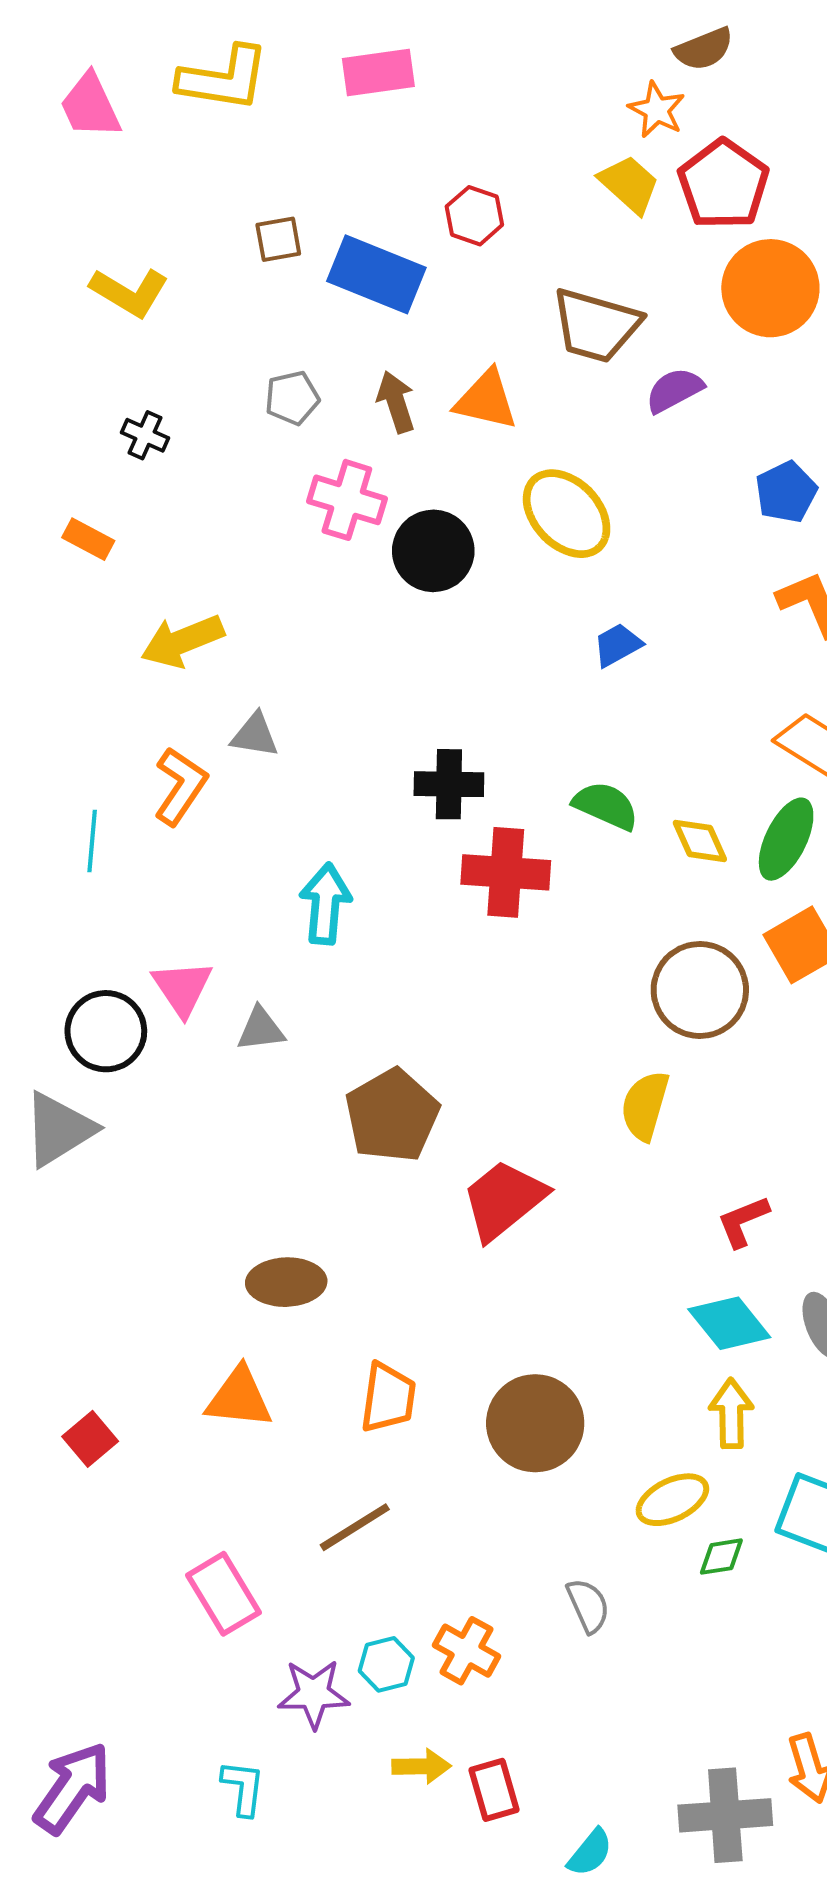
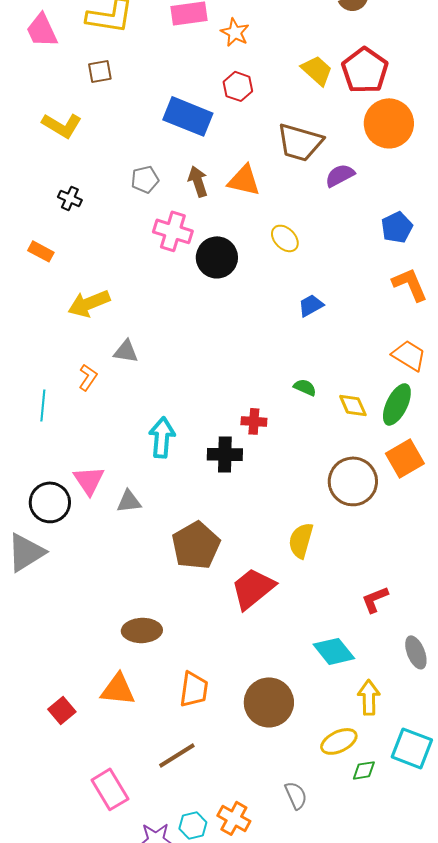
orange star: (657, 110) -> (235, 32), moved
brown square: (278, 239) -> (100, 71), moved
yellow ellipse: (567, 514) -> (285, 238), size x0.6
black cross: (449, 784) -> (225, 454), moved
orange L-shape: (180, 786) -> (88, 377), size x0.7
green semicircle: (606, 806) -> (305, 387), size x0.7
red cross: (506, 872) -> (254, 421), size x0.6
yellow semicircle: (645, 1106) -> (301, 540), moved
cyan diamond: (729, 1323) -> (334, 651), moved
red square: (90, 1439) -> (62, 710), moved

